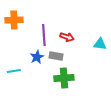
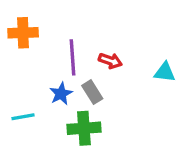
gray rectangle: (56, 56) -> (92, 92), turned 48
green cross: (64, 78) -> (84, 128), moved

